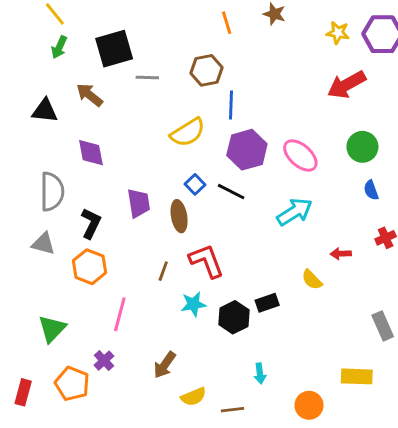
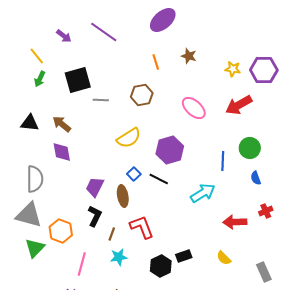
brown arrow: (90, 95) -> (62, 124), moved
blue line: (231, 105) -> (223, 161), moved
pink ellipse: (300, 155) -> (194, 108), moved
purple trapezoid: (139, 203) -> (95, 187), turned -145
black L-shape: (91, 223) -> (95, 216), moved
gray triangle: (43, 244) -> (29, 215), size x1.6
red arrow: (341, 254) -> (235, 222), size x1.6
yellow semicircle: (312, 280) -> (224, 258), moved
cyan star: (193, 304) -> (119, 257), moved
green triangle: (52, 329) -> (35, 248), moved

